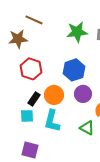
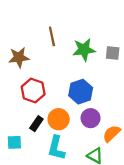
brown line: (34, 20) -> (52, 36), moved, turned 54
cyan square: (27, 116) -> (14, 142), moved

